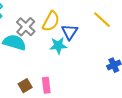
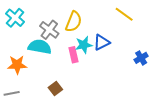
blue triangle: (70, 32) -> (102, 42), moved, turned 36
pink rectangle: (46, 85) -> (74, 55), moved

